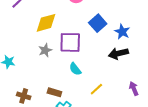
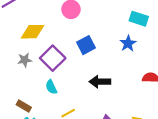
blue star: (122, 32) -> (128, 43), moved
purple square: (70, 42) -> (53, 58), turned 30

